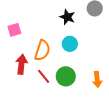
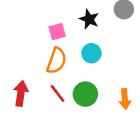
pink square: (14, 30) -> (57, 32), moved
red arrow: (21, 64) -> (21, 93), moved

